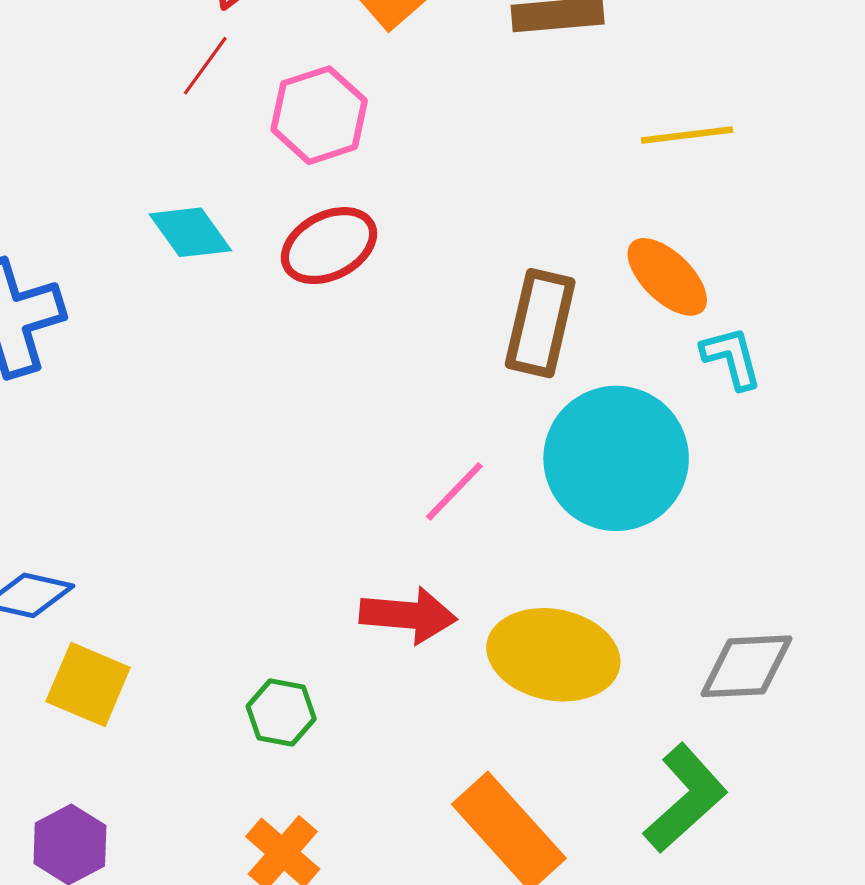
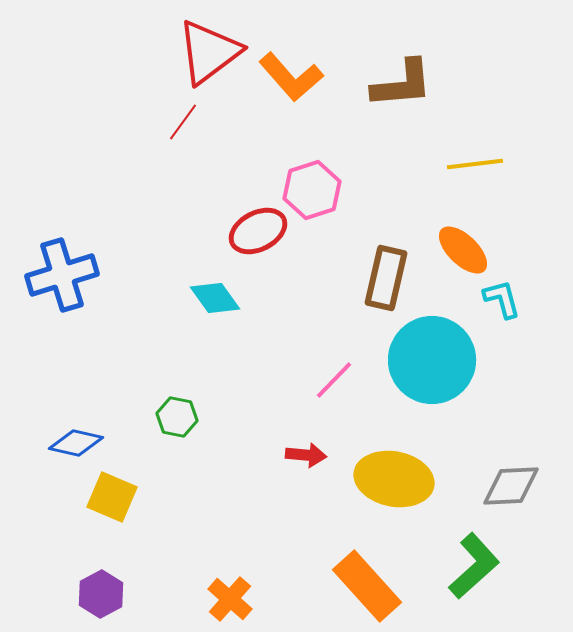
pink hexagon: (319, 115) -> (312, 190), moved
cyan diamond: (190, 232) -> (215, 298), moved
red arrow: (408, 615) -> (306, 455), size x0.7
green hexagon: (281, 713) -> (177, 417), moved

